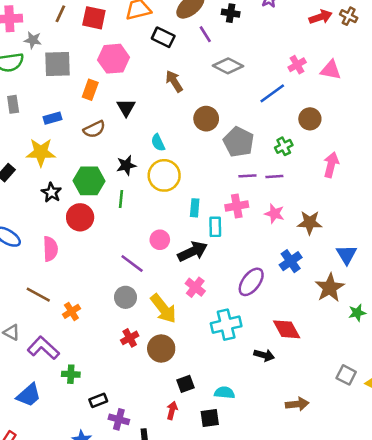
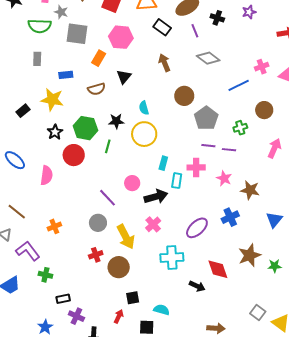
brown star: (330, 288) -> (249, 255), moved
brown line: (38, 295) -> (17, 212), moved

